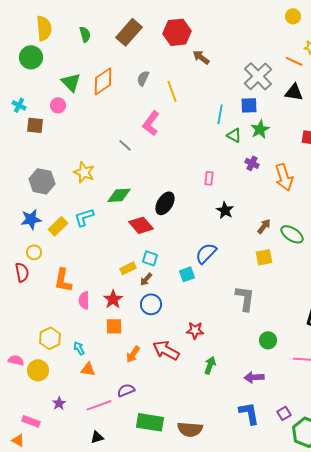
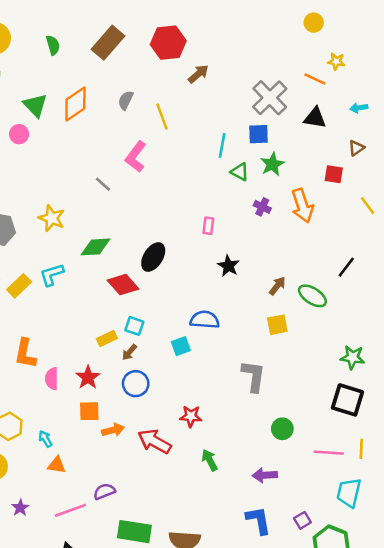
brown arrow: (201, 57) -> (198, 74), turned 102
orange arrow: (284, 177) -> (302, 206), moved
blue semicircle: (206, 253) -> (205, 320), turned 50
orange arrow: (133, 354) -> (113, 430), moved, turned -138
green arrow: (210, 365) -> (210, 460), turned -48

